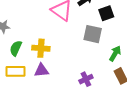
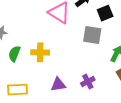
purple triangle: (42, 70) -> (58, 85), moved
yellow rectangle: (15, 71) -> (17, 90), moved

